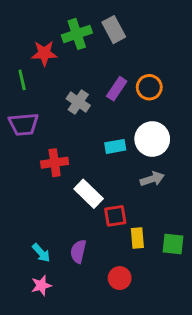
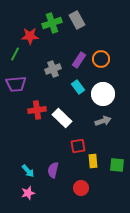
green line: (22, 80) -> (15, 54), turned 40
gray cross: (78, 102) -> (53, 69), turned 35
cyan rectangle: (115, 146) -> (78, 87), moved, turned 64
white rectangle: (89, 194) -> (62, 118), moved

